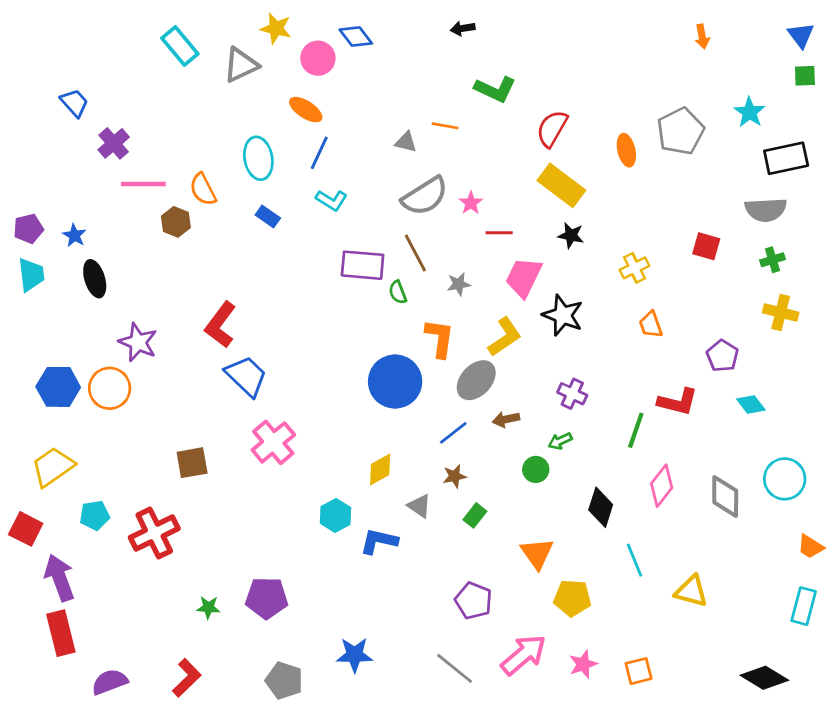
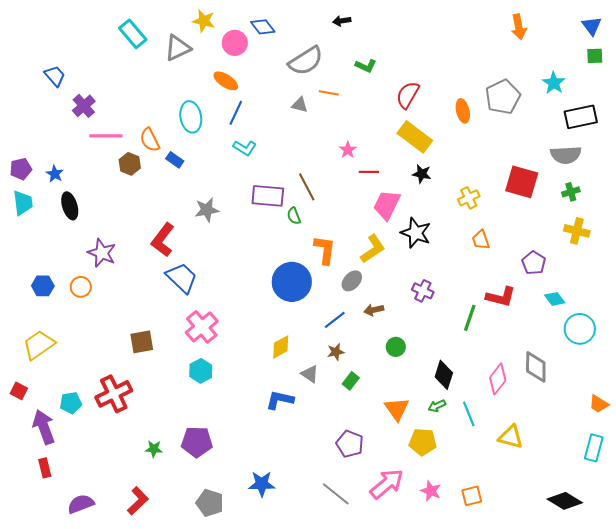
orange arrow: (702, 37) -> (519, 27), size x1.4
green L-shape: (495, 89) -> (366, 66), size x0.7
gray semicircle: (425, 196) -> (306, 61), moved
blue rectangle: (268, 216) -> (175, 160), moved
red square: (706, 246) -> (522, 182), size x1.6
gray star: (459, 284) -> (207, 210), moved, size x1.4
gray ellipse: (476, 380) -> (352, 281), size x0.7
blue hexagon: (58, 387) -> (43, 286), size x0.7
orange circle: (110, 388) -> (81, 287), size x0.7
green arrow: (560, 441) -> (437, 406), moved
cyan circle: (785, 479) -> (580, 329), moved
pink diamond: (662, 486) -> (498, 379), moved
cyan pentagon: (95, 515) -> (71, 403), moved
cyan hexagon: (336, 515) -> (201, 371), moved
red square: (26, 529) -> (19, 391), size x0.7
red rectangle: (61, 633) -> (45, 468), size x0.6
pink star: (583, 664) -> (431, 491), turned -30

